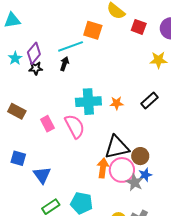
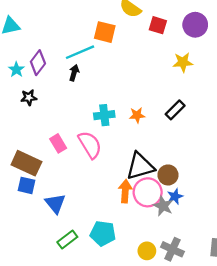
black star: (36, 68) -> (29, 97), moved
cyan cross: (88, 102) -> (104, 115), size x0.7
brown rectangle: (17, 111) -> (26, 163), moved, size x1.4

